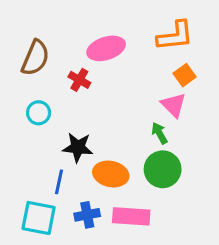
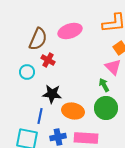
brown semicircle: (35, 58) -> (38, 39), moved
red cross: (79, 80) -> (48, 60), moved

